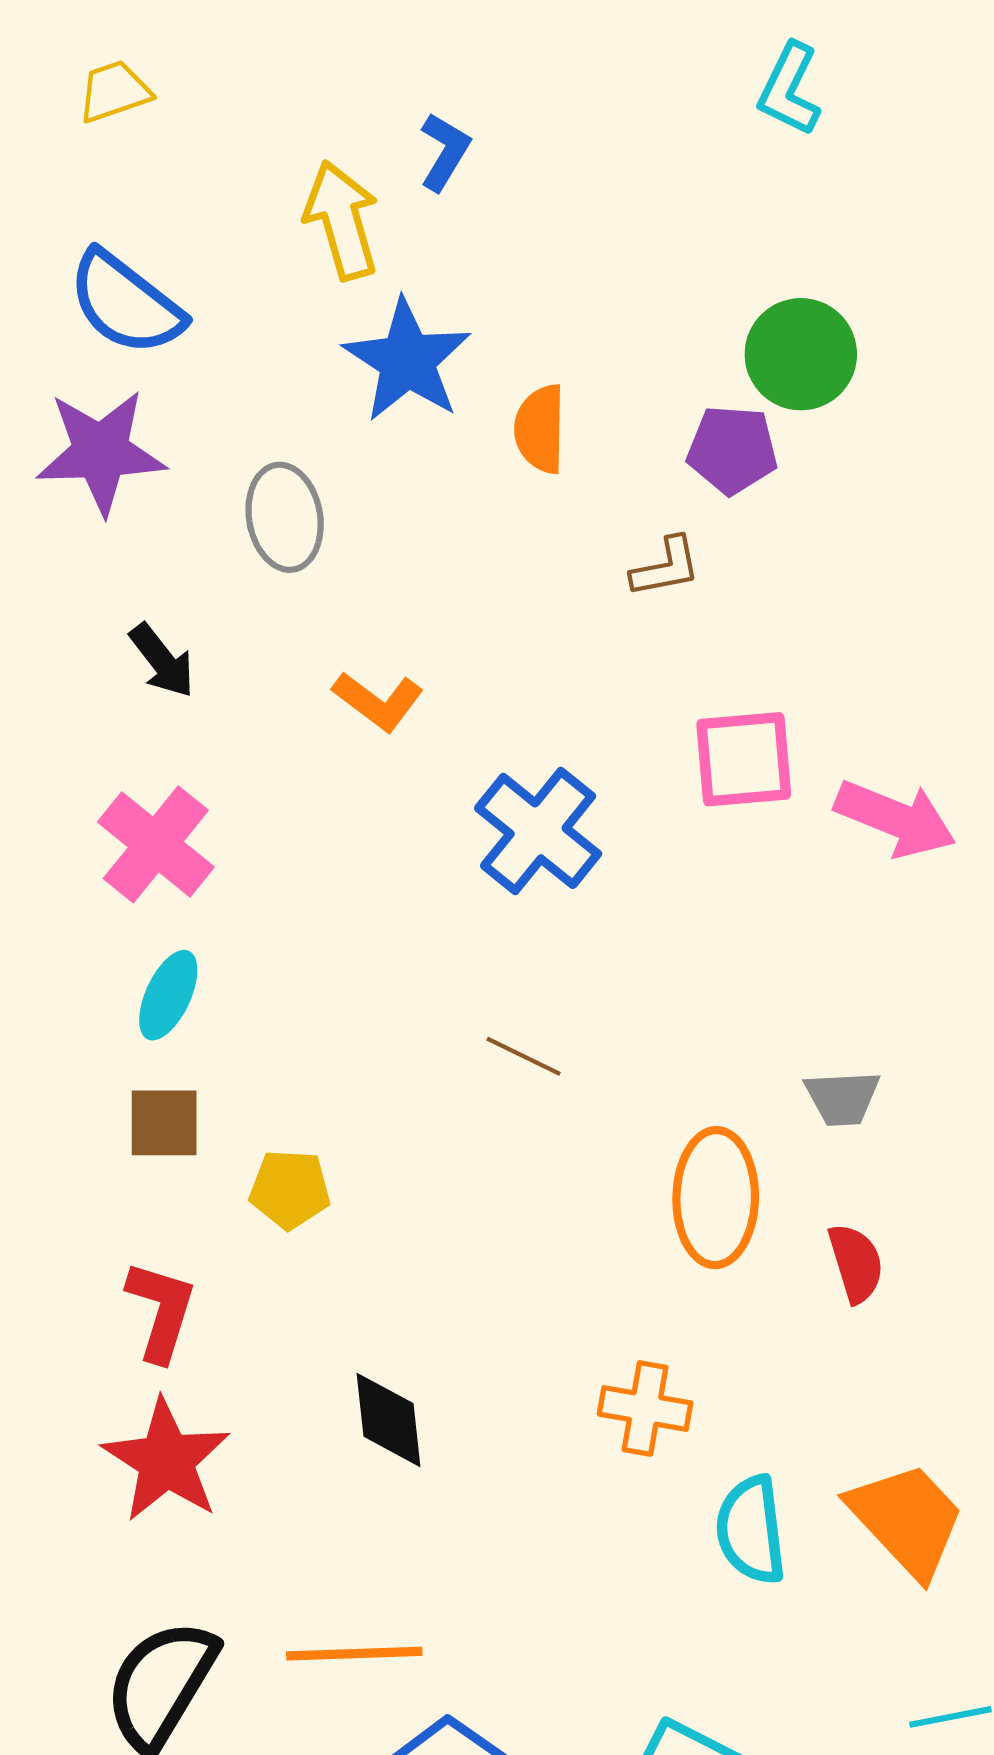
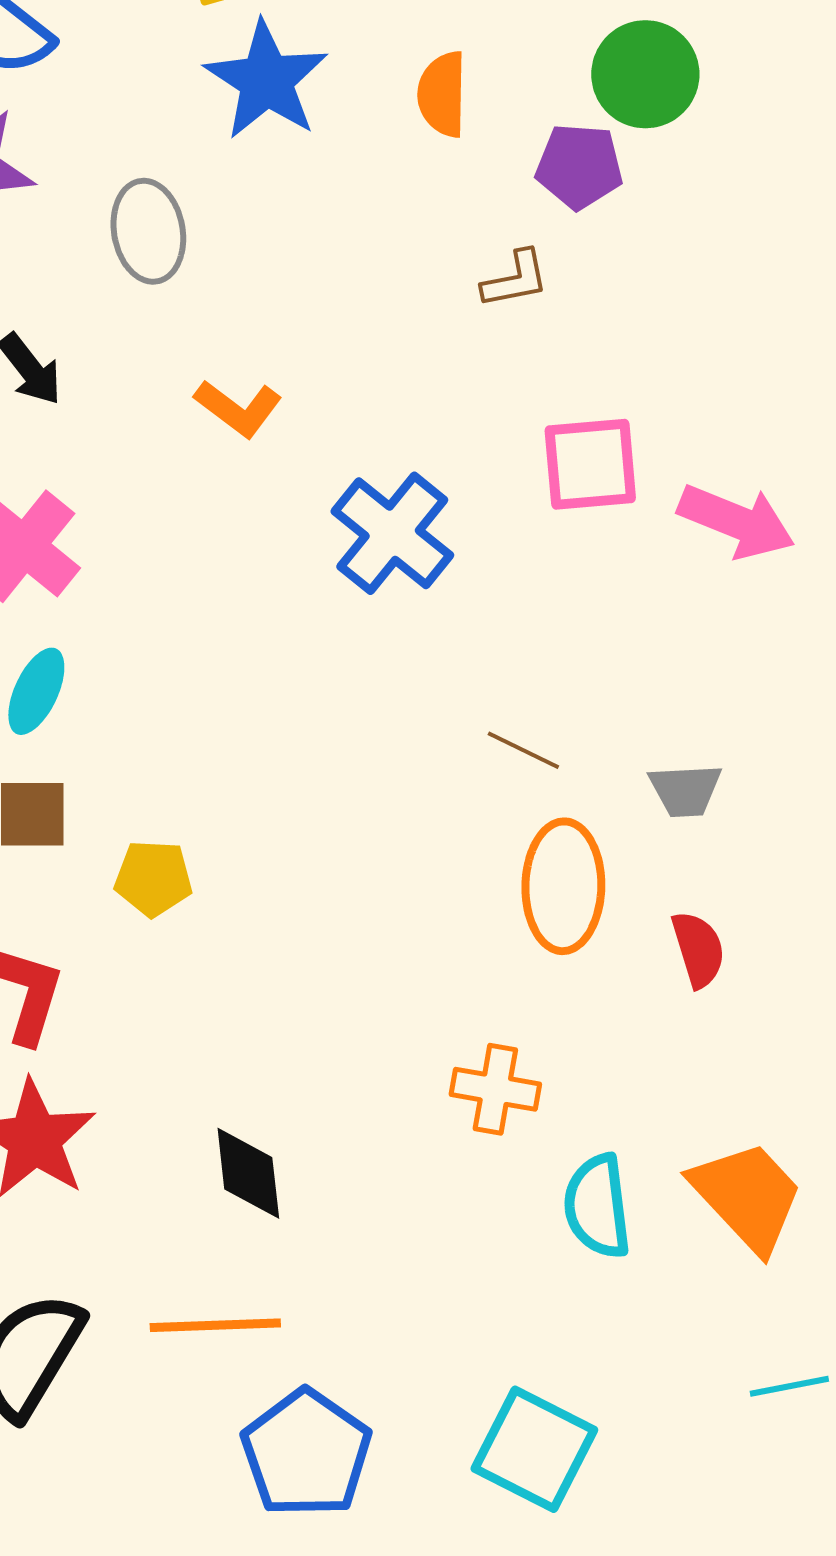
orange semicircle: (540, 429) -> (442, 94), moved
brown line: (524, 1056) -> (523, 750), moved
black diamond: (388, 1420) -> (248, 1173), moved

